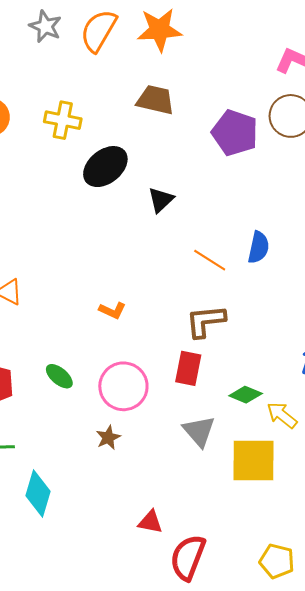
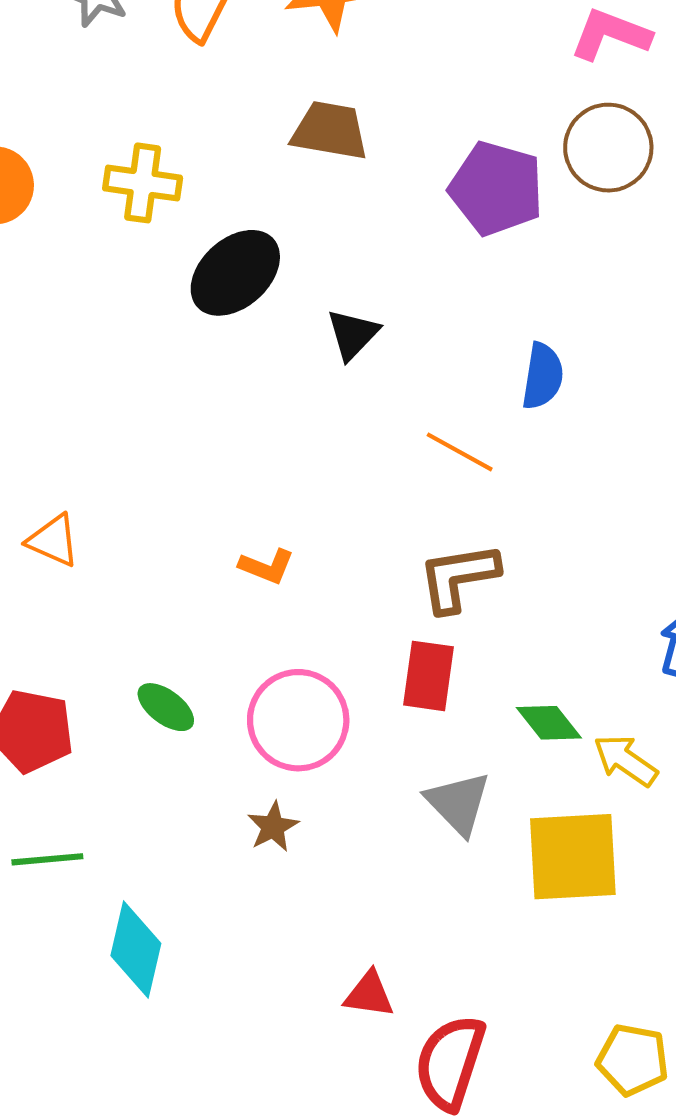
blue semicircle: (259, 247) -> (543, 376), moved
green diamond: (246, 395) -> (549, 723), turned 32

